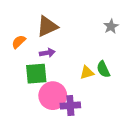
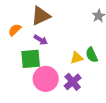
purple arrow: (47, 53) -> (41, 40), turned 40
purple cross: (70, 106) -> (73, 82), moved, turned -36

